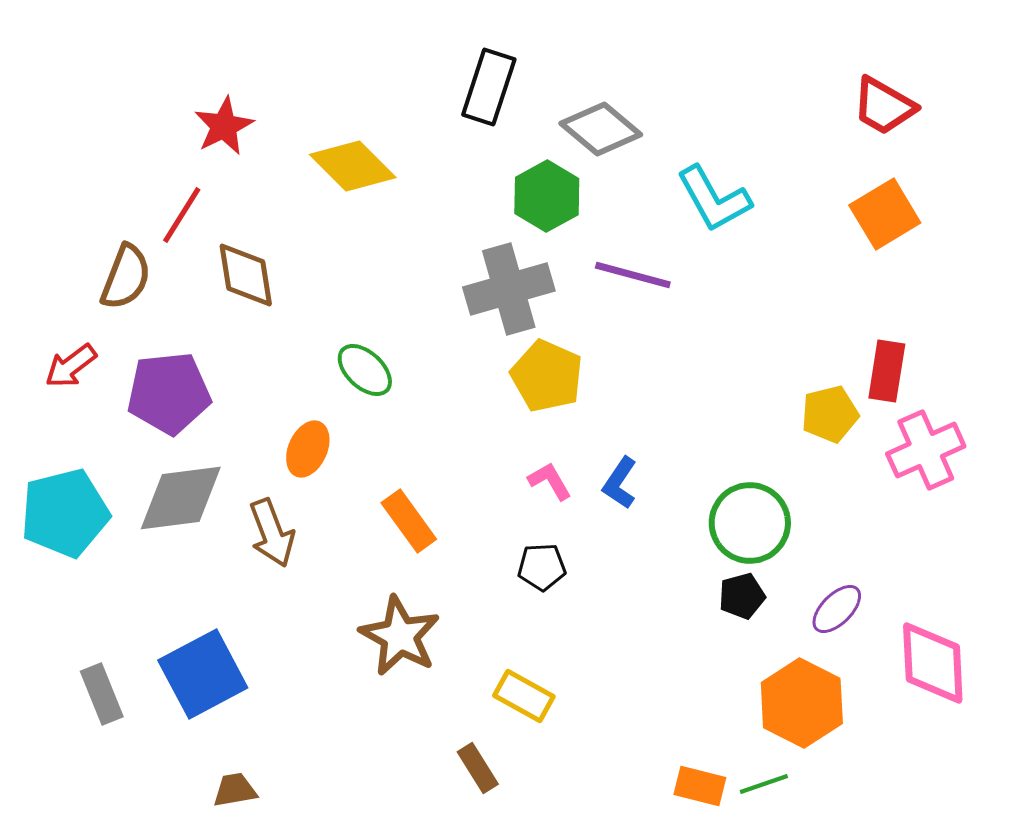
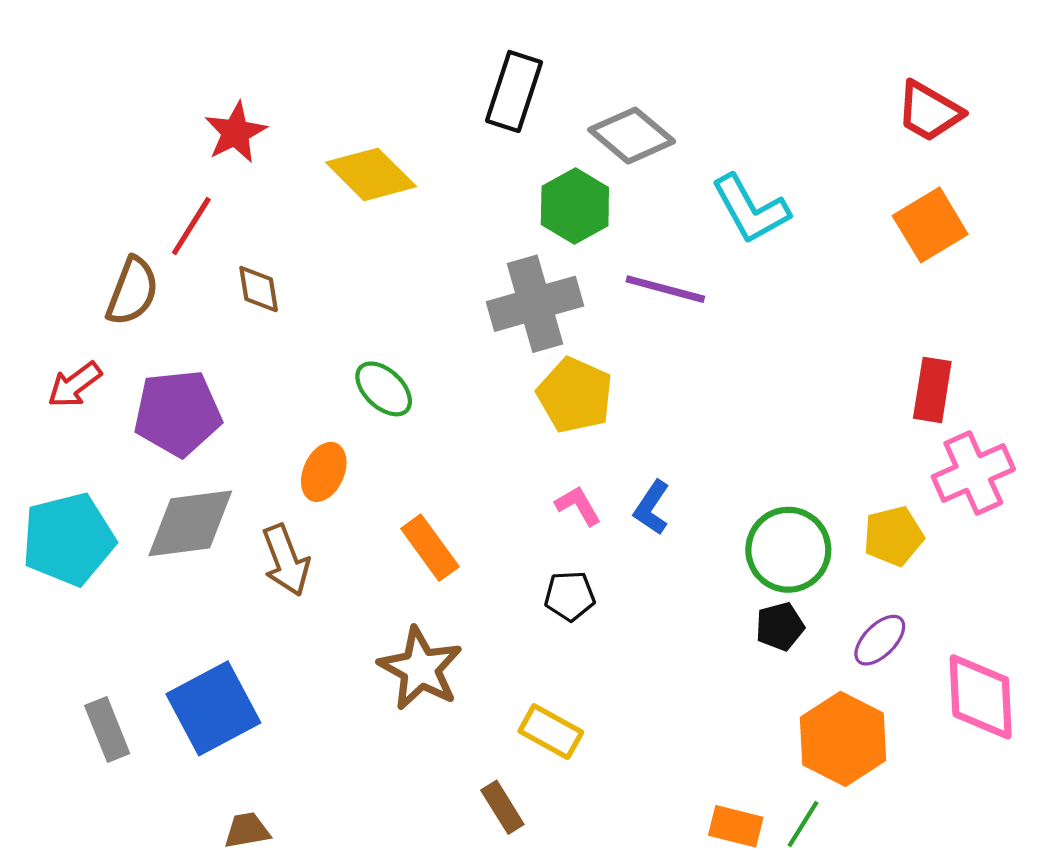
brown diamond: (246, 275) -> (259, 289), size x0.7
yellow pentagon: (830, 414) -> (893, 536), moved
green line: (764, 784) -> (803, 824), turned -39

